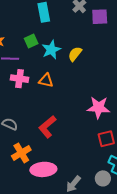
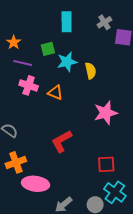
yellow semicircle: (75, 54) -> (91, 71), turned 119
pink star: (98, 107) -> (106, 113), moved, turned -30
red L-shape: (47, 127) -> (62, 141), moved

